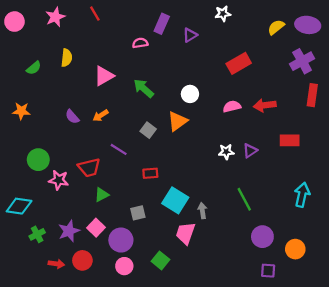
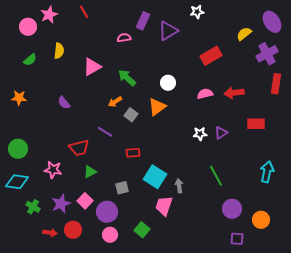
pink circle: (14, 22) -> (28, 27), moved
purple ellipse: (308, 25) -> (272, 22), turned 50
yellow semicircle: (276, 27) -> (244, 34), moved
purple triangle: (190, 35) -> (168, 31), size x1.5
orange arrow: (101, 115) -> (115, 102), moved
green circle: (38, 160) -> (18, 149), moved
pink star: (59, 180) -> (53, 170), moved
green cross: (37, 234) -> (33, 207), turned -32

